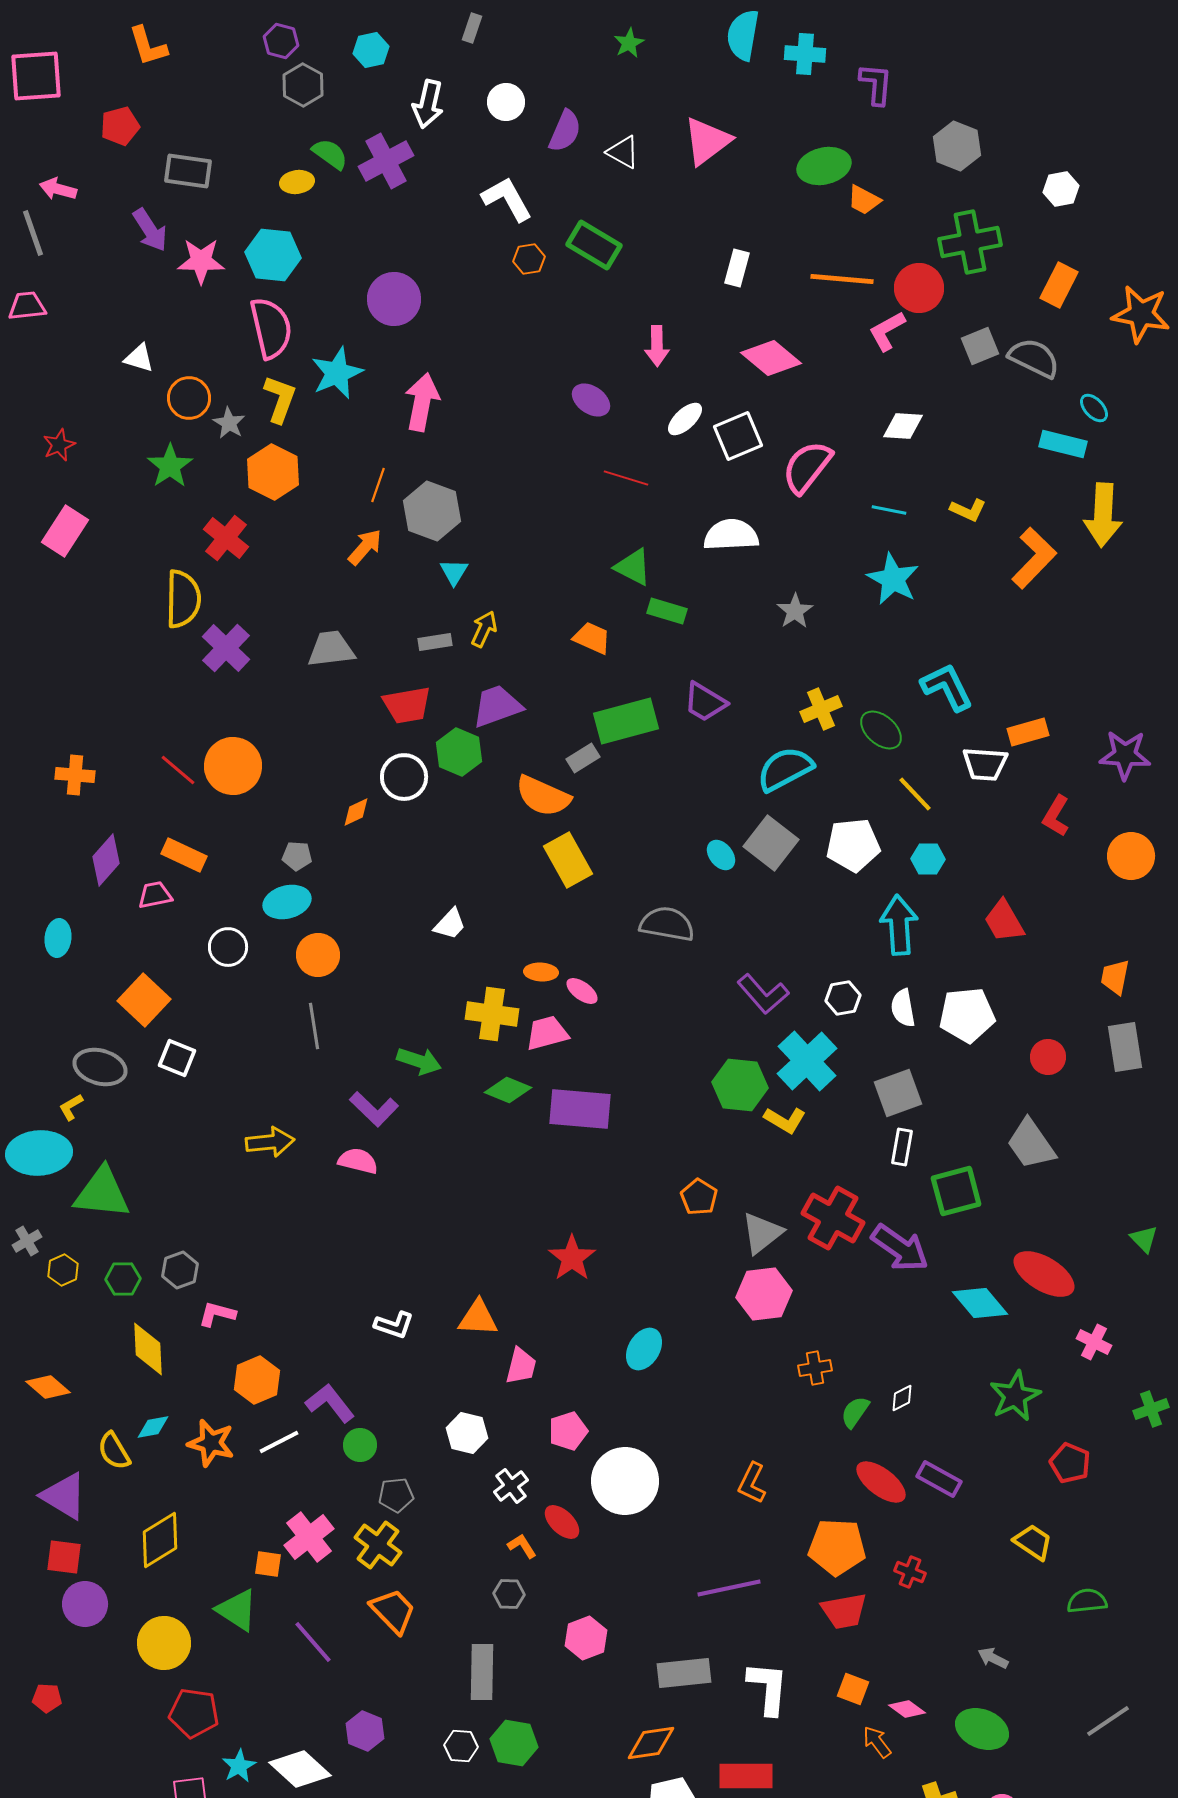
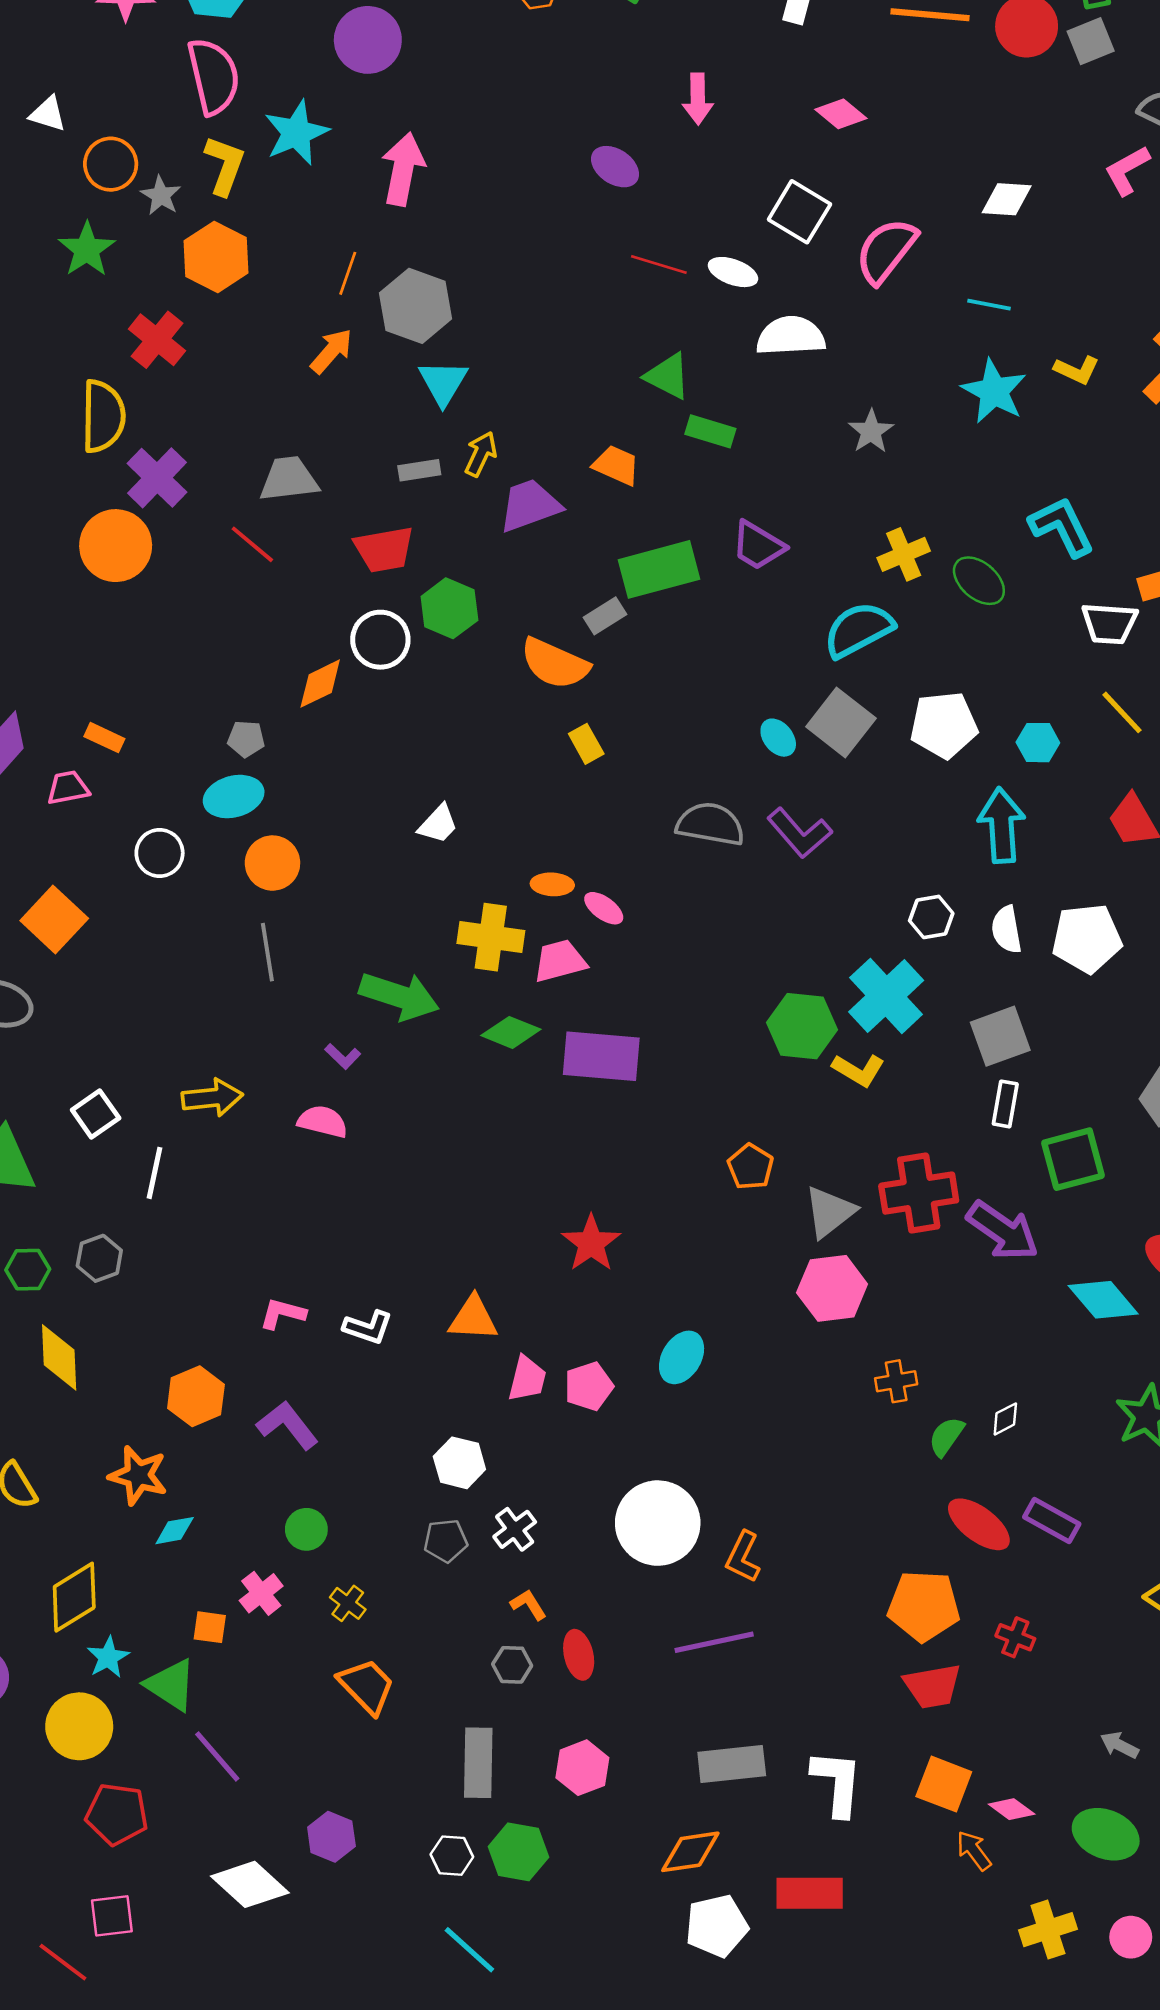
pink L-shape: (887, 331) -> (1127, 170), moved
gray square: (980, 346) -> (1091, 41), moved
pink diamond: (771, 358) -> (841, 114), size x0.7
white ellipse: (685, 419) -> (733, 272), moved, turned 63
white square: (738, 436) -> (799, 212), turned -36
yellow L-shape: (968, 510) -> (1077, 370), moved
cyan triangle: (454, 572) -> (443, 382), size x1.4
purple trapezoid: (497, 706) -> (530, 505), moved
orange circle: (233, 766) -> (116, 546), moved
red line: (178, 770) -> (252, 544), moved
yellow line: (915, 794) -> (1122, 712), moved
orange diamond: (356, 812) -> (320, 684), size x1.4
orange rectangle: (184, 855) -> (104, 738), size x0.7
yellow rectangle: (568, 860) -> (586, 744), size x0.6
purple L-shape: (763, 994) -> (799, 833), moved
white square: (177, 1058) -> (96, 1114), moved, turned 33
green arrow: (419, 1061) -> (399, 996), size x1.4
purple L-shape: (374, 1109) -> (343, 1056), size x0.6
red cross: (833, 1218) -> (919, 1193), turned -38
pink L-shape: (217, 1314) -> (283, 1314), moved
cyan diamond: (153, 1427) -> (175, 1531), moved
pink pentagon: (568, 1431) -> (589, 1386), moved
white line: (279, 1442) -> (155, 1173), moved, turned -51
green circle: (360, 1445) -> (306, 1529), moved
orange L-shape: (752, 1483) -> (743, 1557), moved
gray pentagon: (396, 1495) -> (446, 1541), moved
red ellipse: (562, 1522) -> (579, 1655), moved, turned 33
pink cross: (309, 1537) -> (261, 1593), size x0.7
yellow cross: (378, 1545) -> (348, 1603), size x0.6
purple line: (729, 1588) -> (714, 1642), moved
pink hexagon: (586, 1638) -> (582, 1768), moved
purple line: (313, 1642) -> (217, 1756), moved
orange square: (853, 1689) -> (944, 1784), size x1.4
cyan star: (239, 1766) -> (108, 1657), moved

